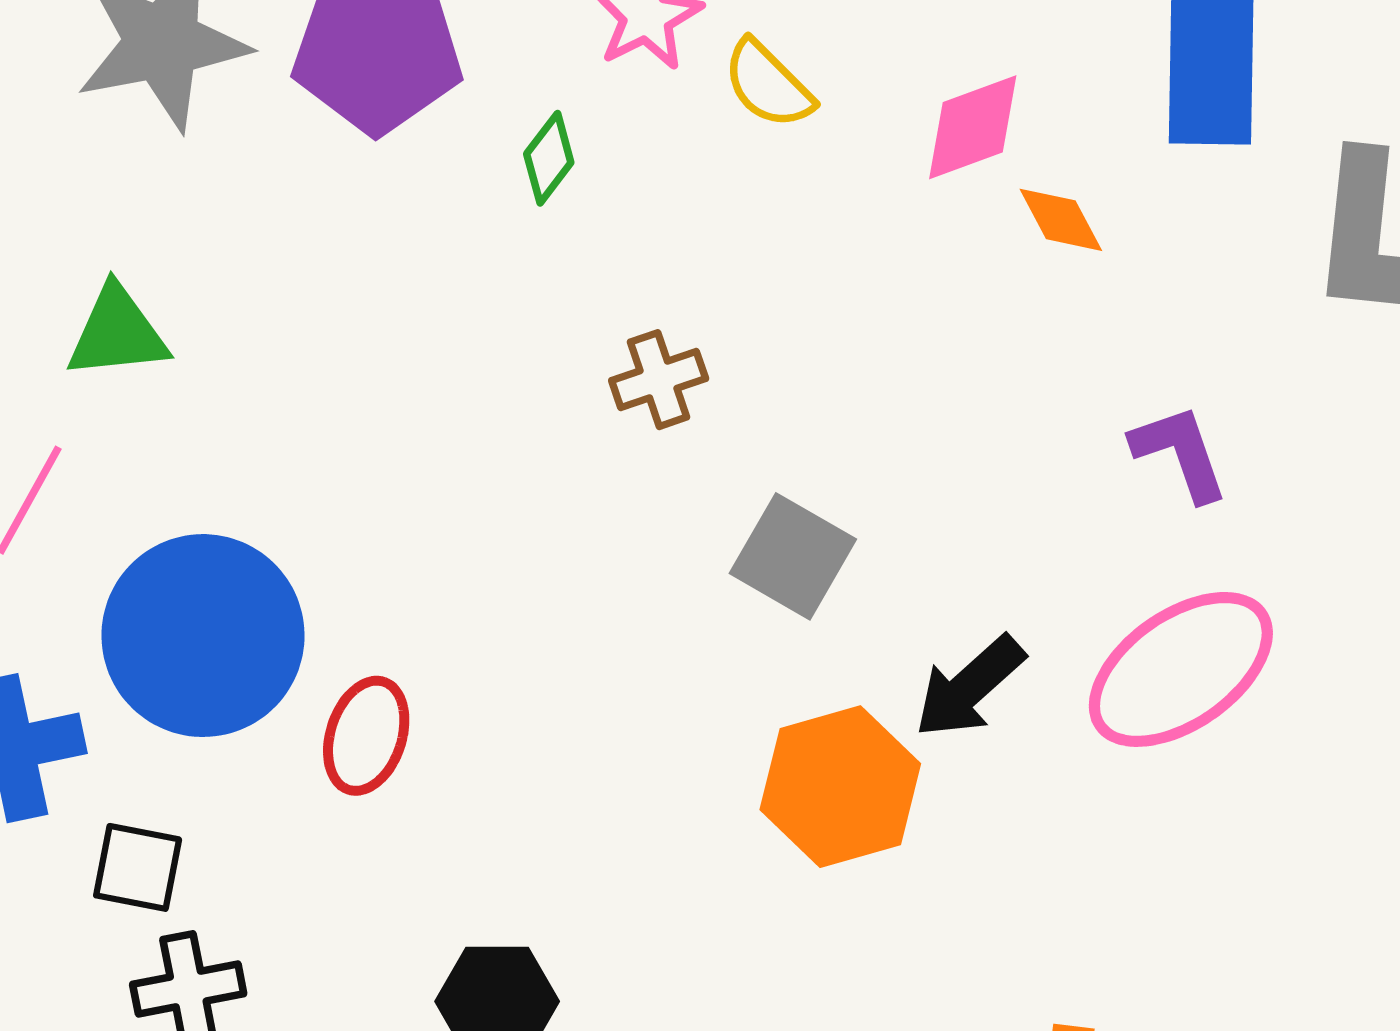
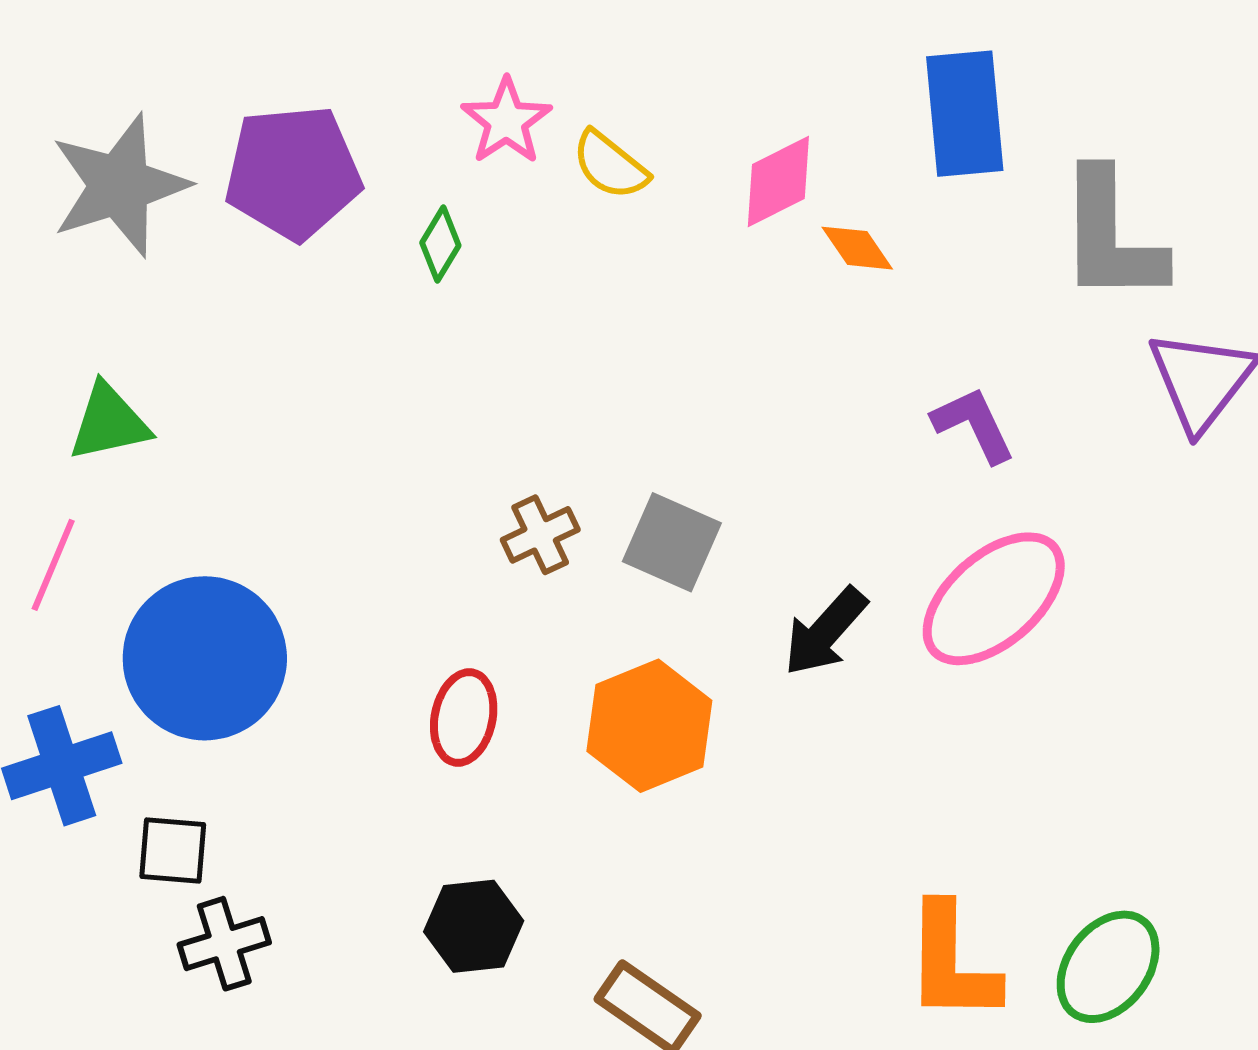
brown cross: (659, 380) -> (540, 535), moved
red ellipse: (366, 736) -> (464, 717), moved
orange hexagon: (840, 787) -> (649, 726), moved

